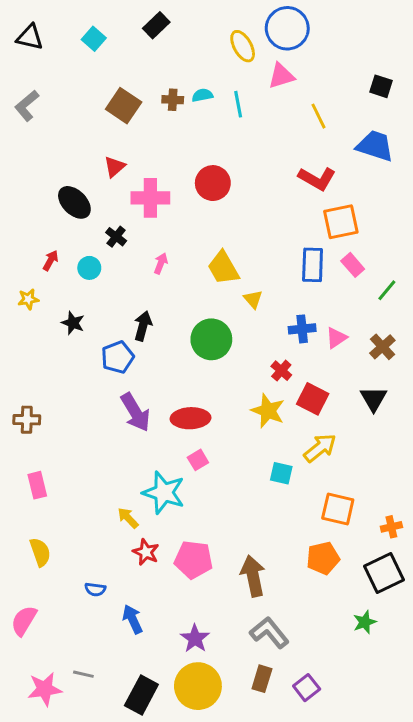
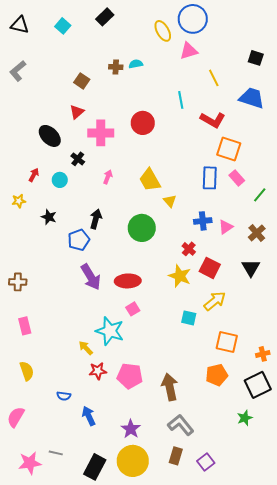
cyan line: (238, 104) -> (181, 100), moved
brown square: (124, 106) -> (82, 81), moved, size x0.7
orange square: (341, 222) -> (229, 149), turned 30
red star: (146, 552) -> (98, 371), turned -30

